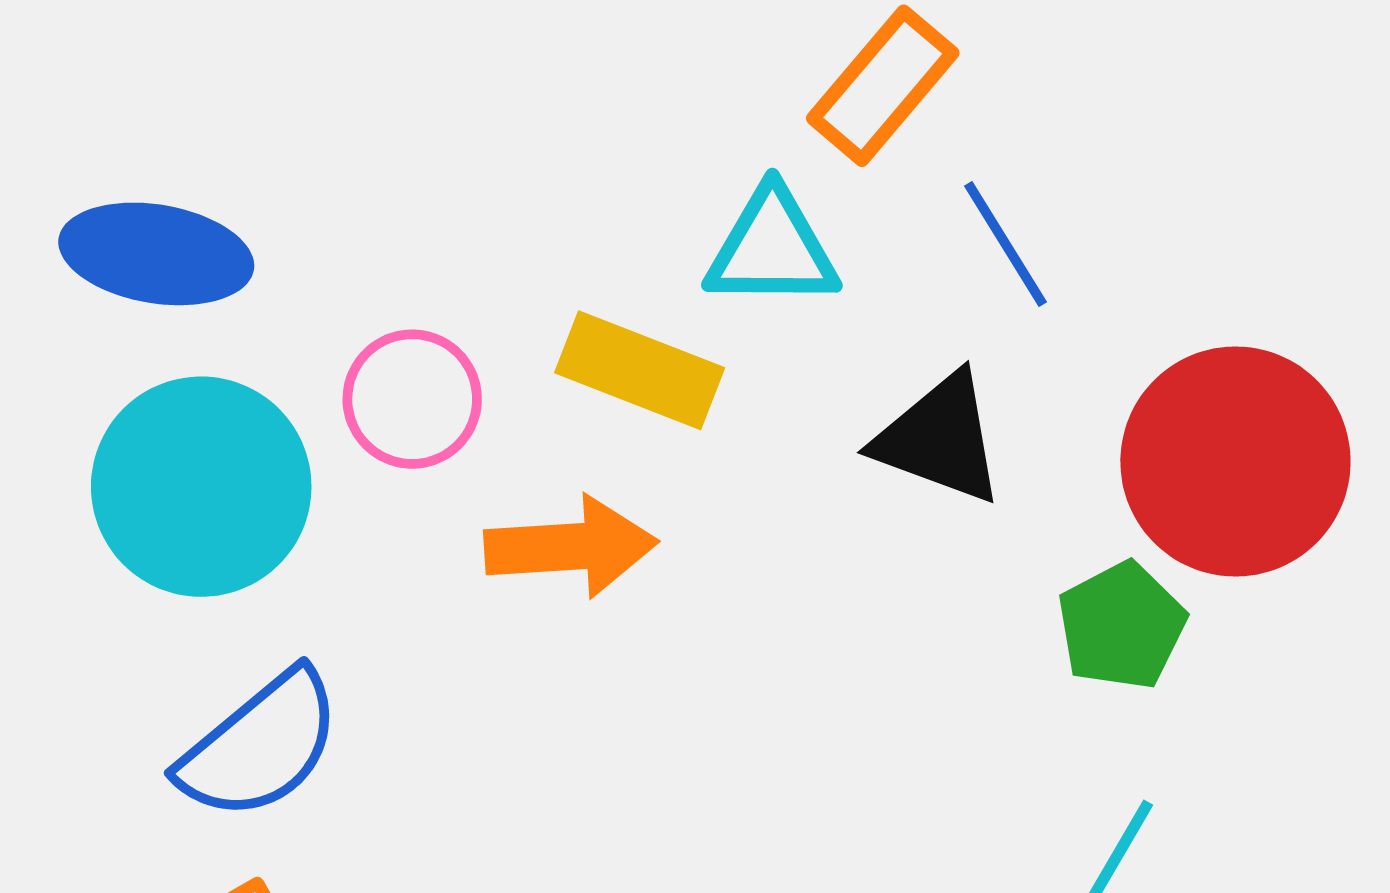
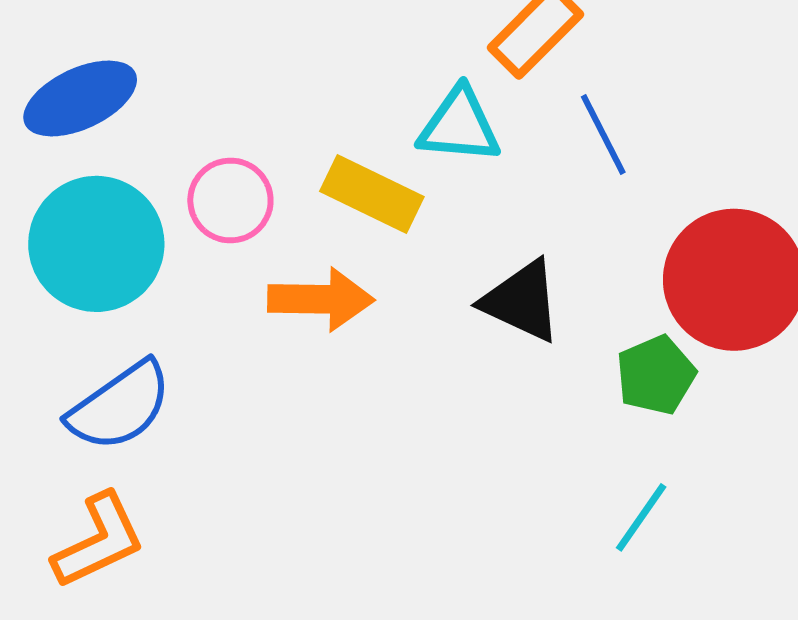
blue ellipse: (156, 254) -> (80, 99), turned -39
black triangle: (939, 439) -> (522, 301), moved

